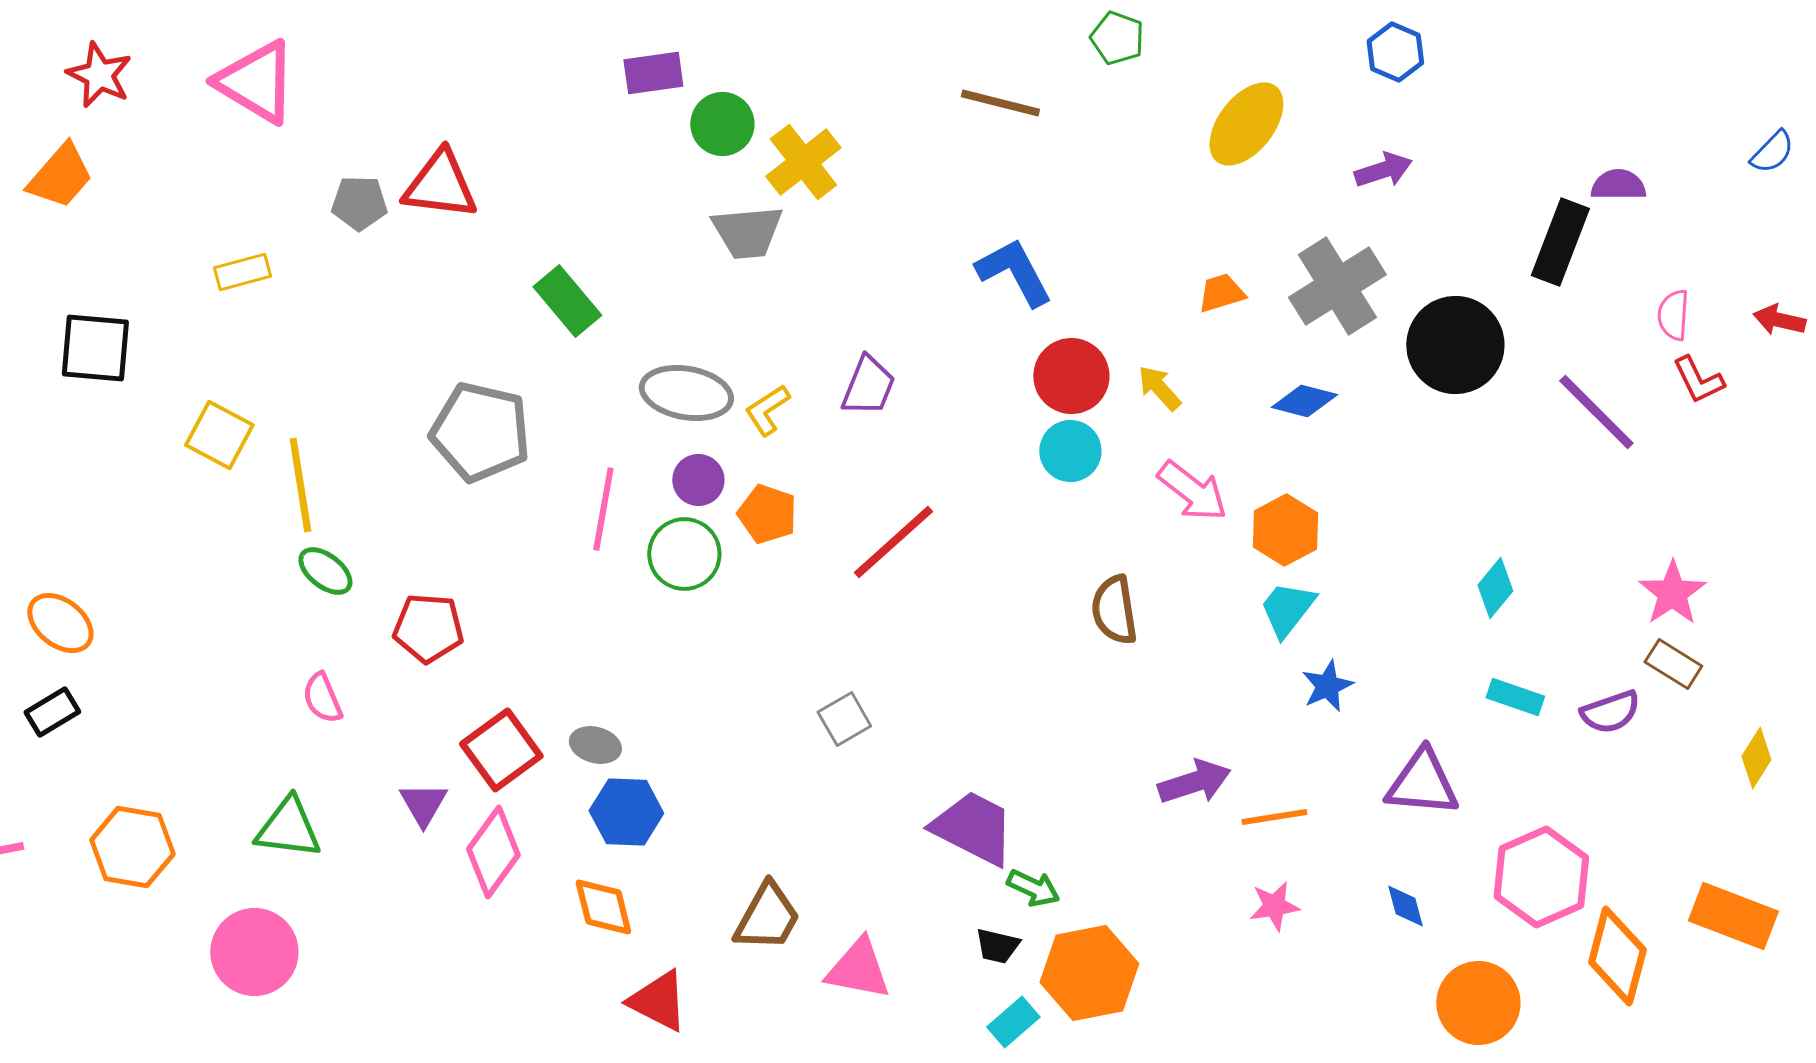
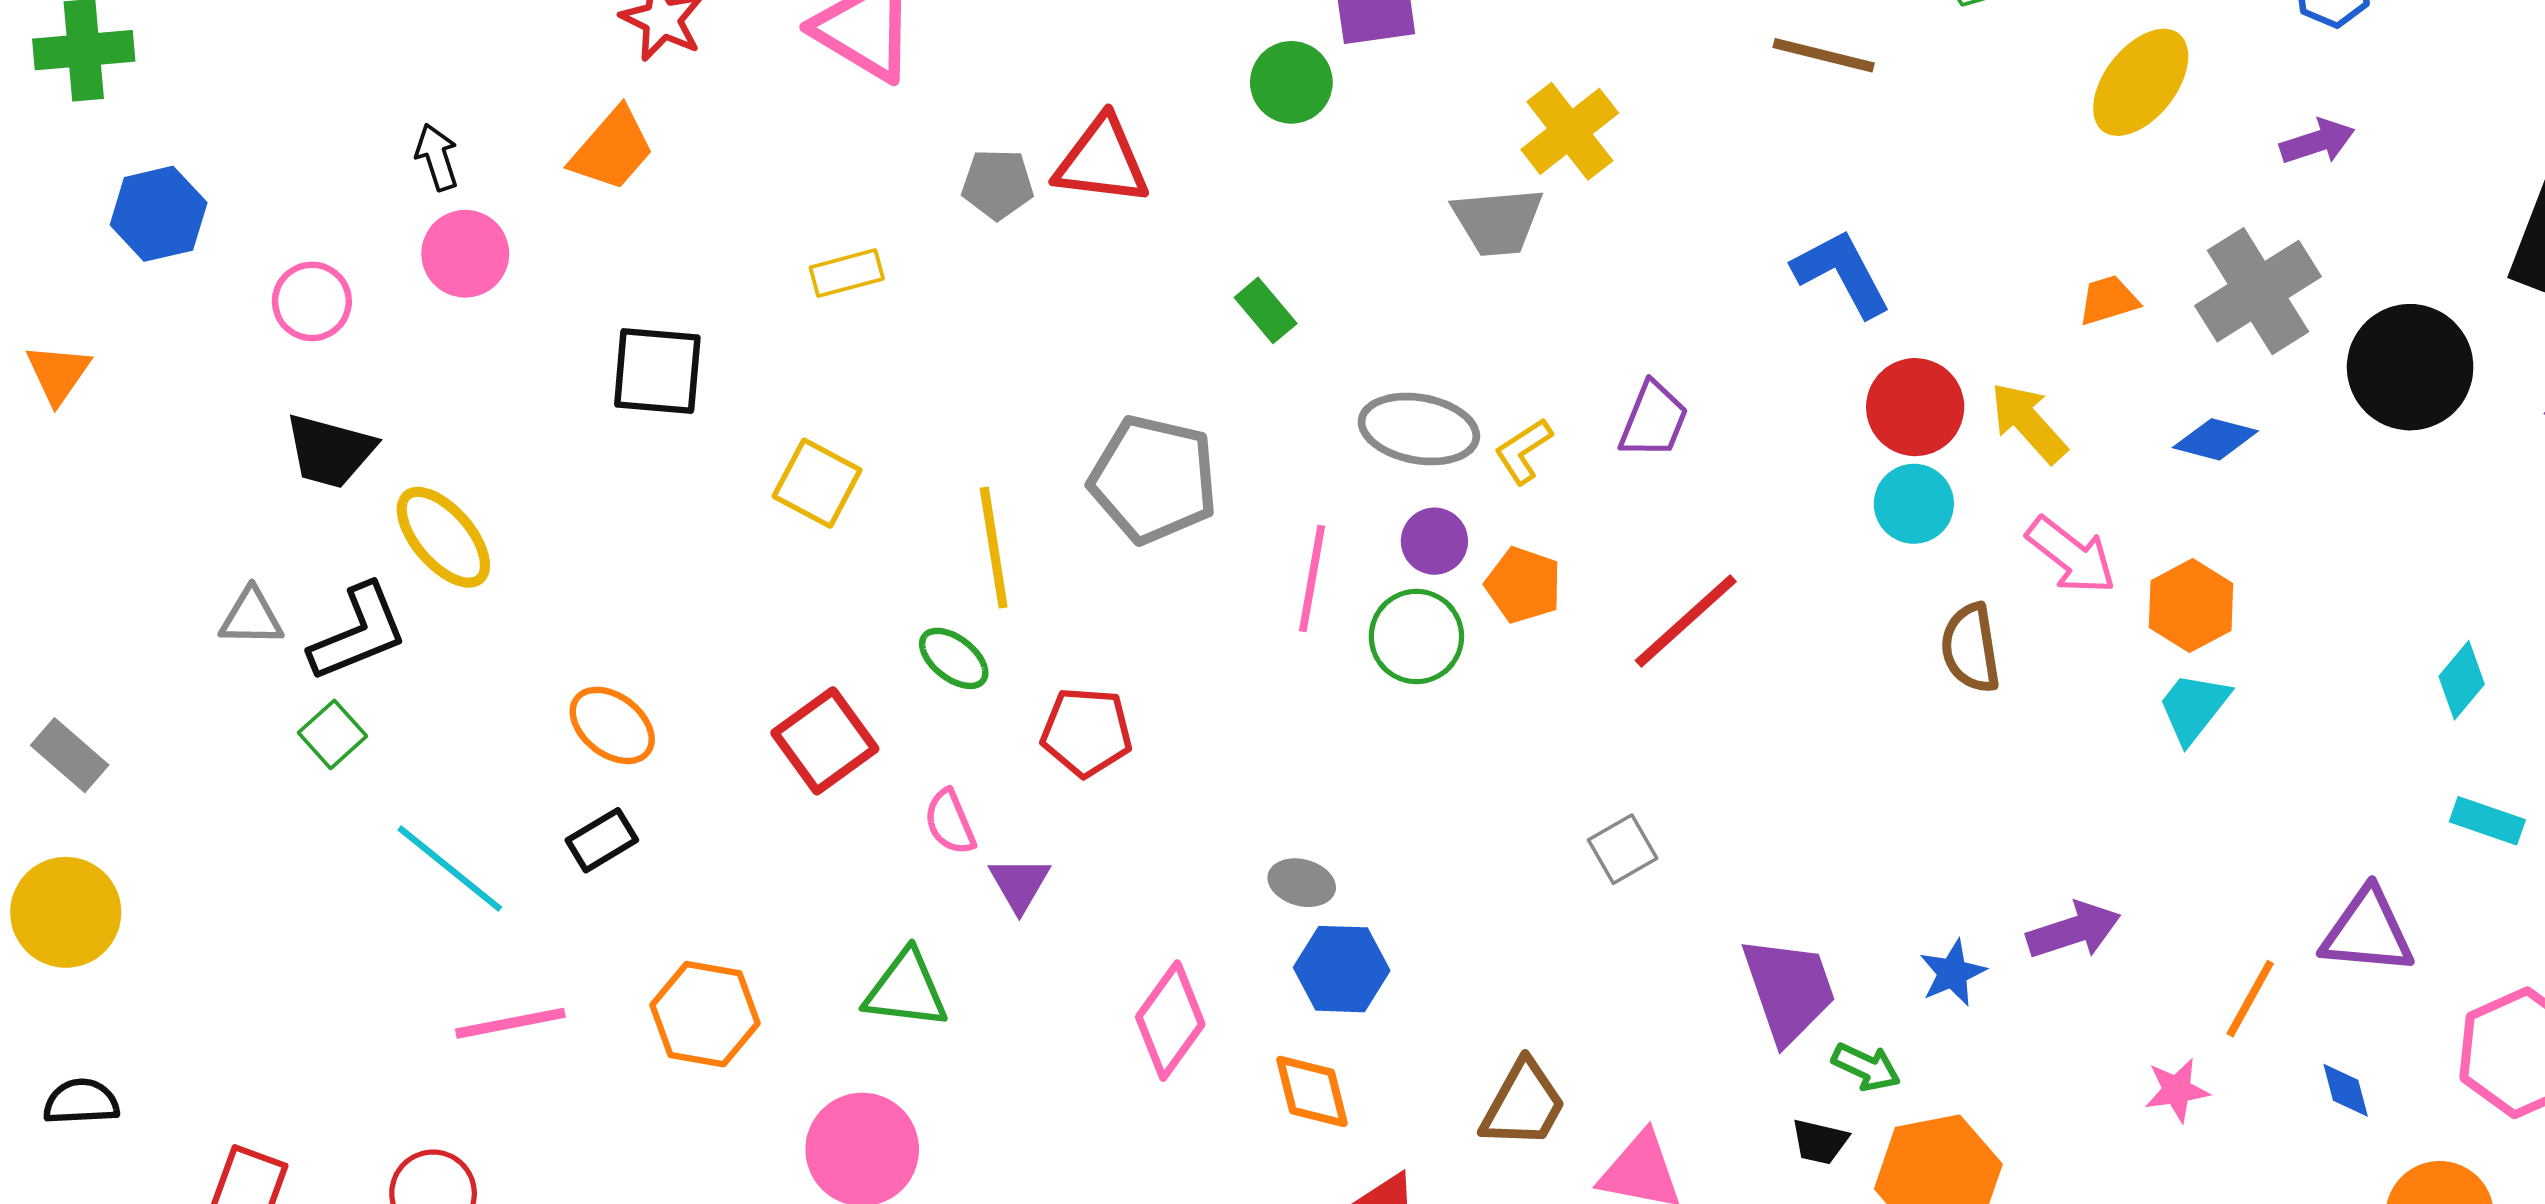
green circle: (722, 124) -> (1291, 82), moved
green rectangle: (567, 301) -> (1266, 310), size x0.7
yellow arrow: (1159, 388) -> (2029, 423), size x1.4
yellow line: (300, 485) -> (994, 548), moved
brown semicircle: (1114, 610) -> (1971, 648), moved
blue star: (1327, 686) -> (1953, 973), moved
red square: (501, 750) -> (825, 741), moved
purple triangle: (423, 804) -> (1019, 884), moved
orange line: (1274, 817) -> (2250, 999), moved, turned -52
purple trapezoid: (973, 828) -> (1789, 990), turned 44

